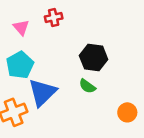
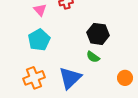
blue triangle: (42, 92) -> (70, 78), moved

